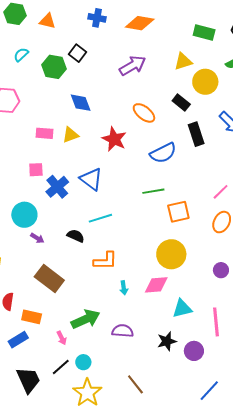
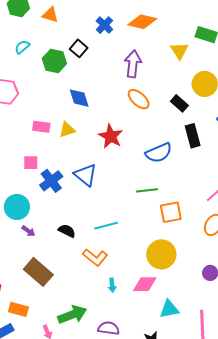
blue cross: (97, 18) -> (104, 25), moved, turned 30
yellow triangle: (183, 61) -> (179, 51), moved, turned -48
purple arrow: (133, 66) -> (133, 64), turned -56
orange ellipse: (144, 113) -> (139, 99), moved
cyan line: (100, 218) -> (106, 226), moved
orange L-shape: (105, 261) -> (95, 257), turned 35

